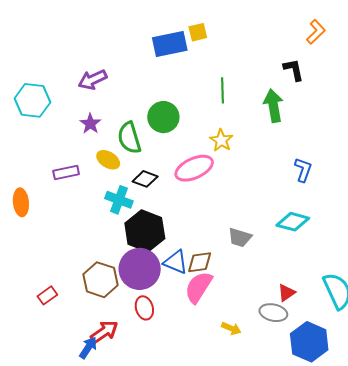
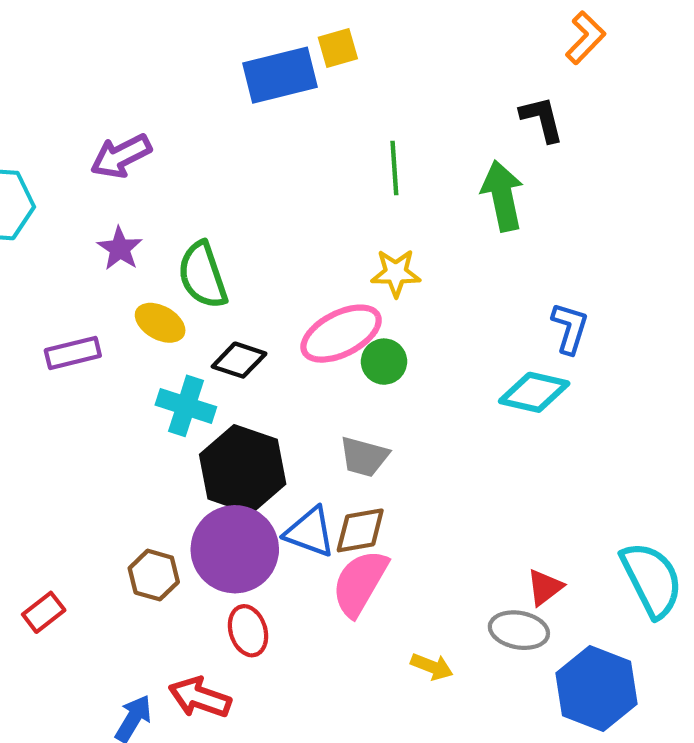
green circle: (163, 117) -> (384, 362), moved, size x0.7
yellow star: (221, 140) -> (396, 273), turned -30
cyan diamond: (293, 222) -> (534, 392), moved
gray trapezoid: (240, 237) -> (364, 457), moved
brown hexagon: (101, 280) -> (154, 575), size x0.7
red arrow: (104, 332) -> (200, 697), moved, turned -124

